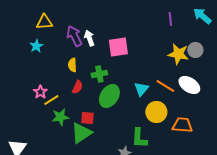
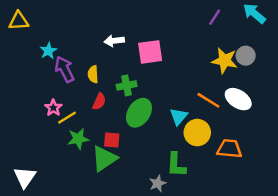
purple line: (170, 19) -> (215, 17), turned 40
yellow triangle: (44, 22) -> (19, 21), moved
purple arrow: (74, 36) -> (65, 69), moved
white arrow: (89, 38) -> (114, 41), turned -77
cyan triangle: (141, 89) -> (179, 116), moved

